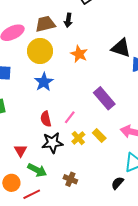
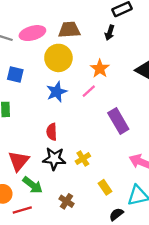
black arrow: (68, 20) -> (110, 33), moved
pink line: (70, 117) -> (89, 91), moved
yellow rectangle: (99, 135) -> (105, 187), moved
red triangle: (21, 151) -> (19, 161), size x1.5

